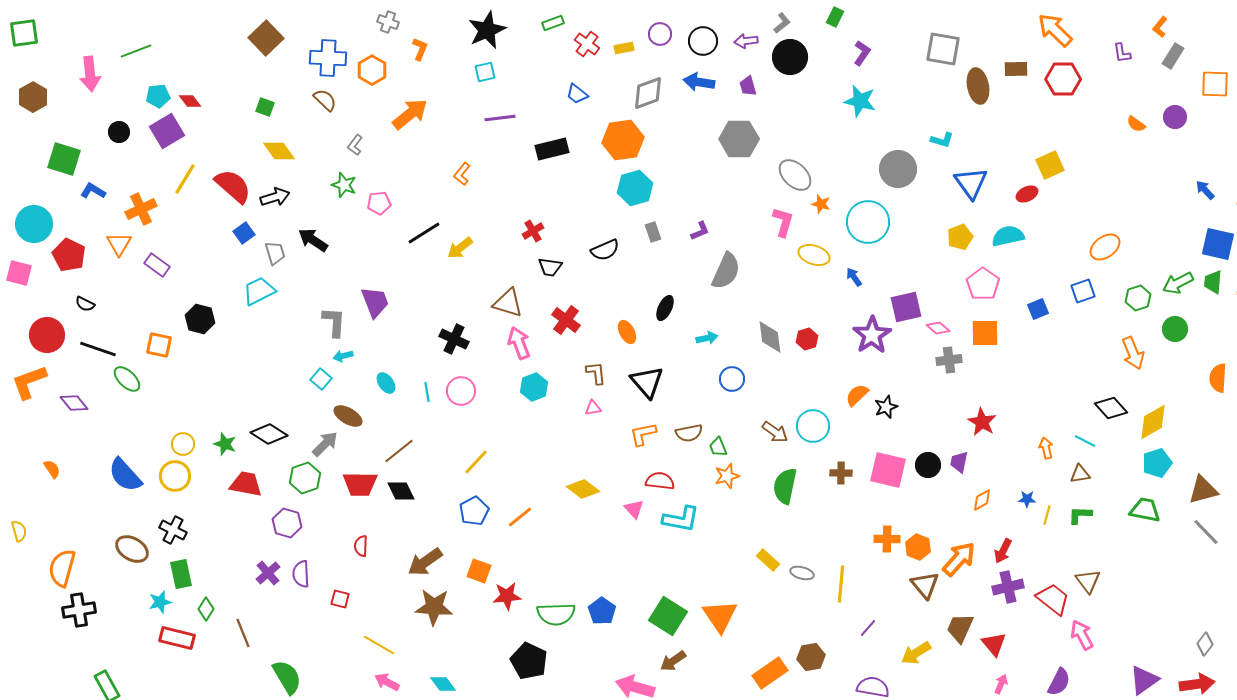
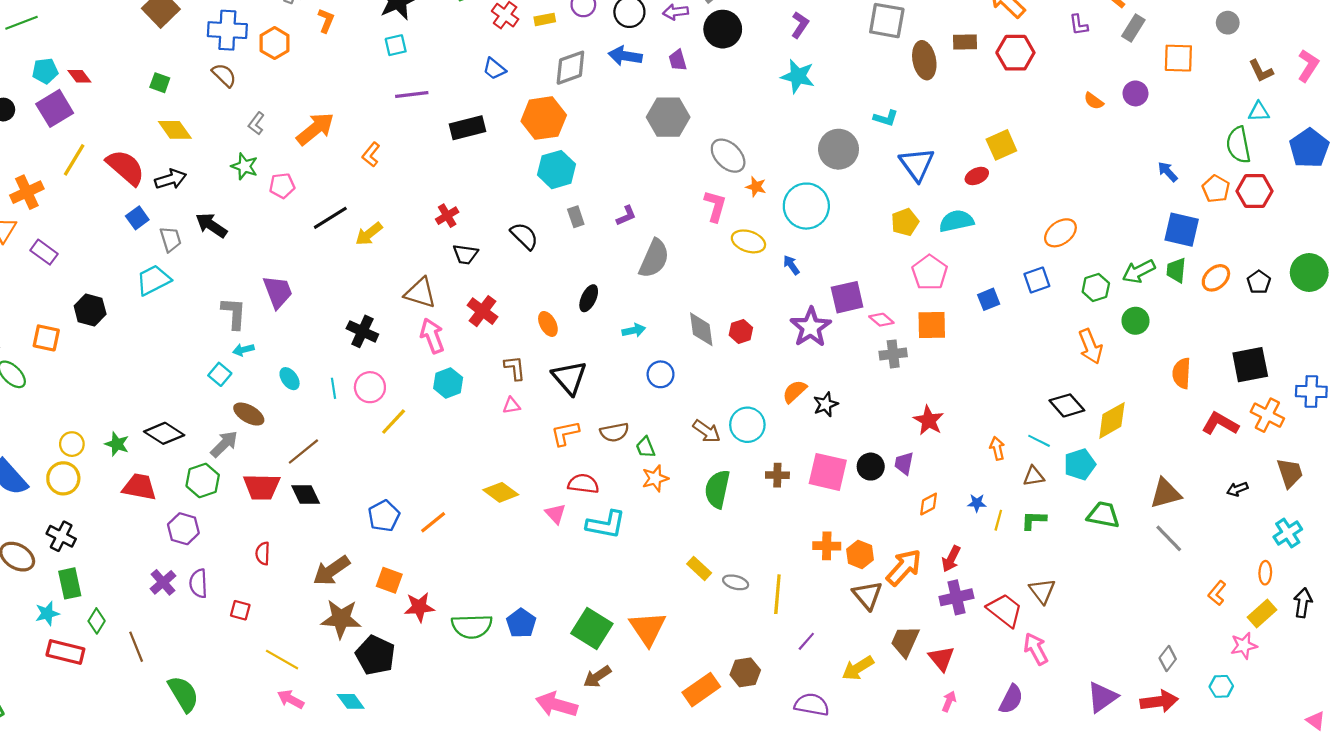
orange arrow: (410, 114) -> (315, 129), moved
black semicircle: (605, 250) -> (524, 236), turned -112
yellow line: (476, 462) -> (394, 422), moved
cyan pentagon: (1157, 463) -> (1080, 464), moved
black pentagon: (529, 661) -> (375, 655), moved

